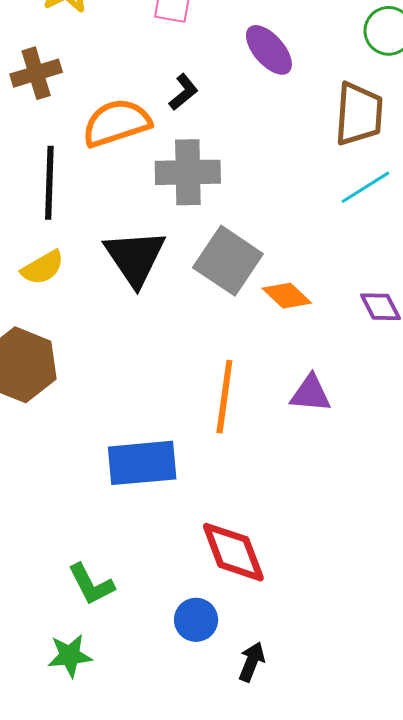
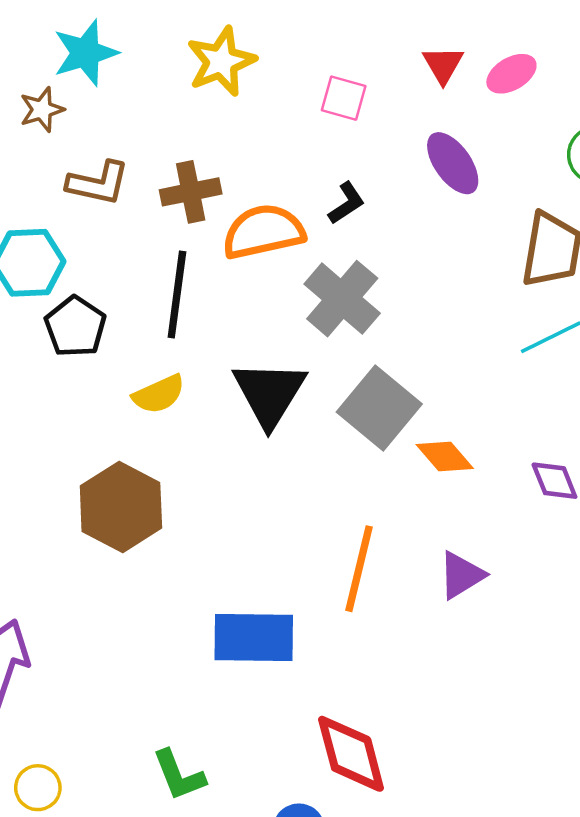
brown cross: (36, 73) -> (191, 192), moved
gray cross: (188, 172) -> (342, 299), turned 36
purple triangle: (311, 393) -> (461, 575), turned -42

